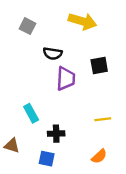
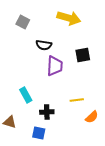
yellow line: (103, 119) -> (77, 100), moved
orange semicircle: (99, 156) -> (92, 117), moved

